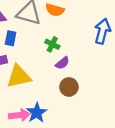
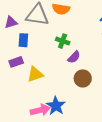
yellow triangle: (19, 76) -> (35, 74), size x0.7

